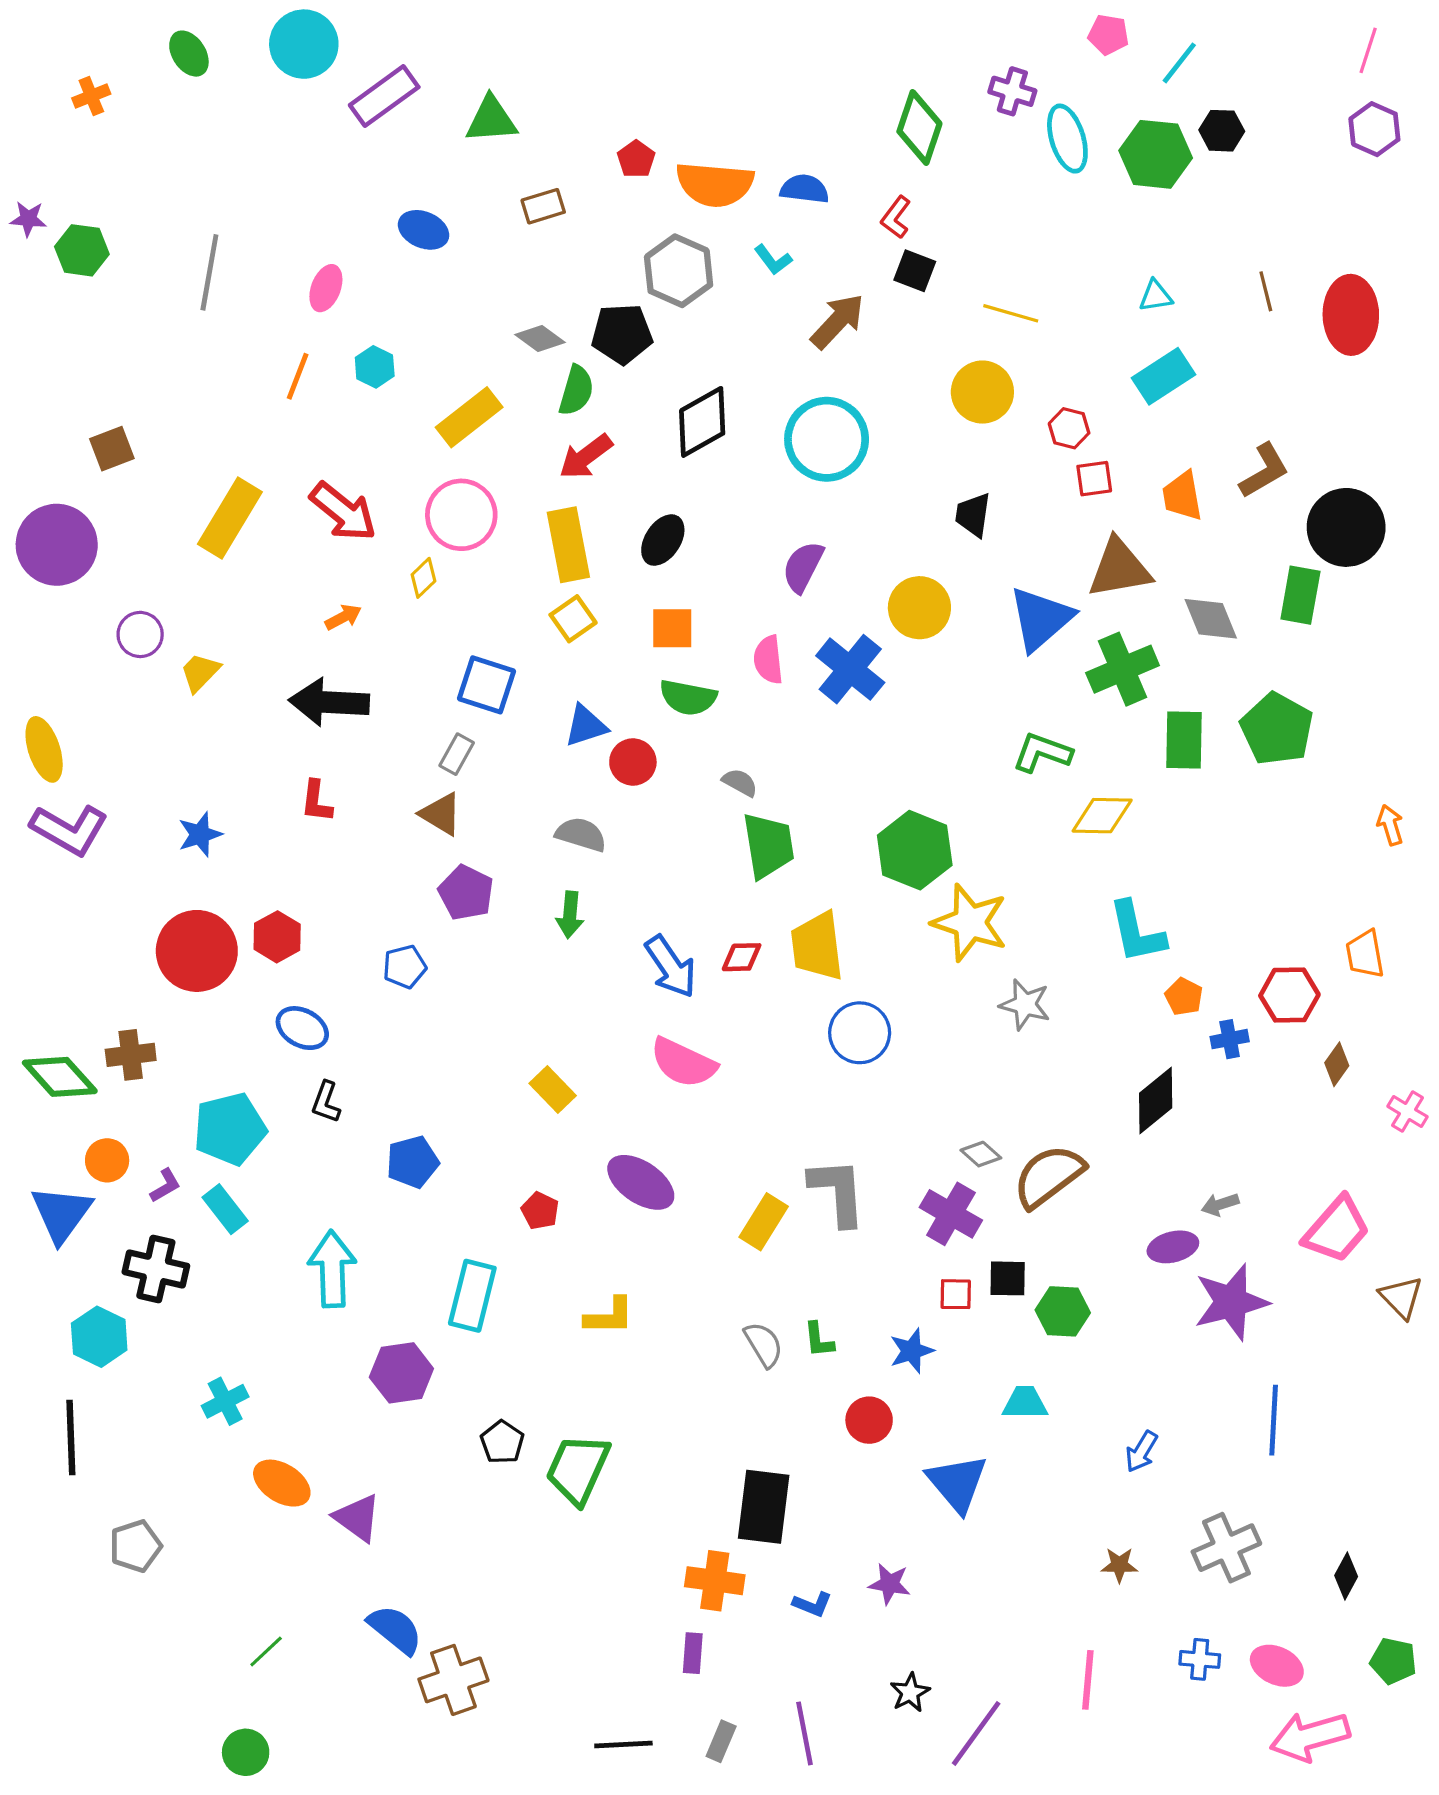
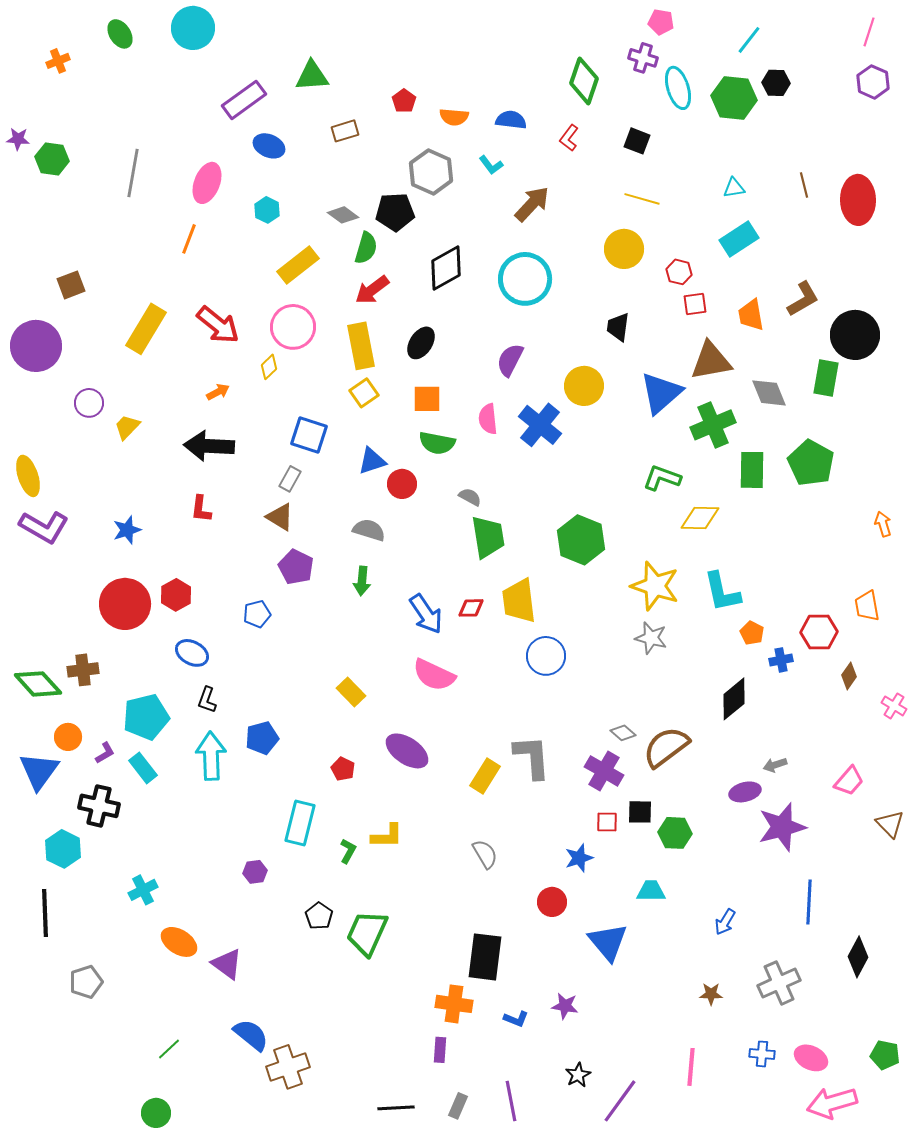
pink pentagon: (1108, 35) -> (661, 22), moved
purple rectangle: (384, 96) -> (244, 100), moved
orange semicircle: (715, 184) -> (454, 117), size x0.6
black square: (915, 271) -> (637, 141), moved
pink ellipse: (326, 288) -> (207, 183), size x1.4
cyan hexagon: (375, 367) -> (267, 210), moved
yellow star: (970, 923) -> (655, 586), moved
pink trapezoid: (1337, 1230) -> (849, 781), size x0.7
cyan arrow: (332, 1269) -> (211, 756), moved
green L-shape: (819, 1340) -> (348, 851), moved, turned -145
purple hexagon: (401, 1373) -> (255, 872), size x0.6
black diamond: (1346, 1576) -> (858, 957), moved, size x1.4

